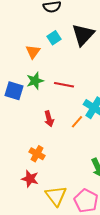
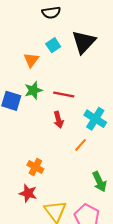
red arrow: (49, 119) -> (58, 120), moved
orange line: (77, 122) -> (81, 145), moved

